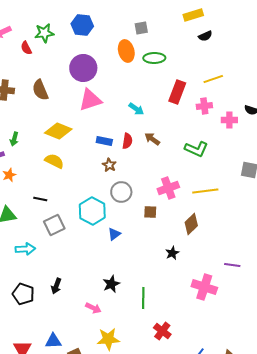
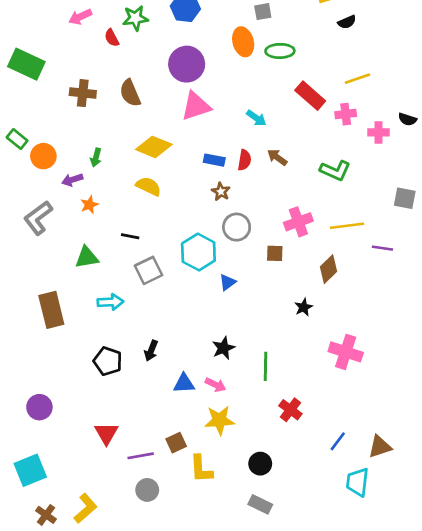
red rectangle: (177, 92) -> (310, 96), turned -70
purple line: (232, 265) -> (382, 248), moved
pink arrow: (93, 308) -> (216, 385), moved
blue triangle: (53, 341) -> (184, 383), moved

